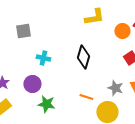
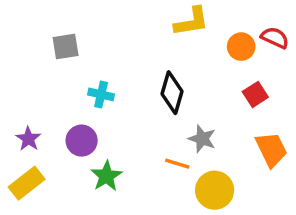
gray star: (115, 88) -> (202, 139), moved
green star: (46, 104) -> (106, 176), turned 30

